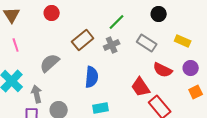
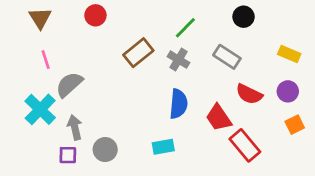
yellow rectangle: (183, 41) -> (289, 54), moved
gray cross: (112, 45) -> (178, 60), turned -35
gray semicircle: (50, 63) -> (69, 84), moved
blue semicircle: (92, 77) -> (178, 104), moved

